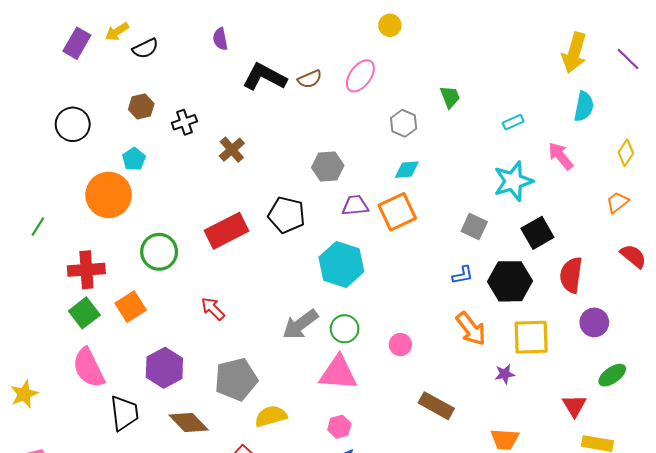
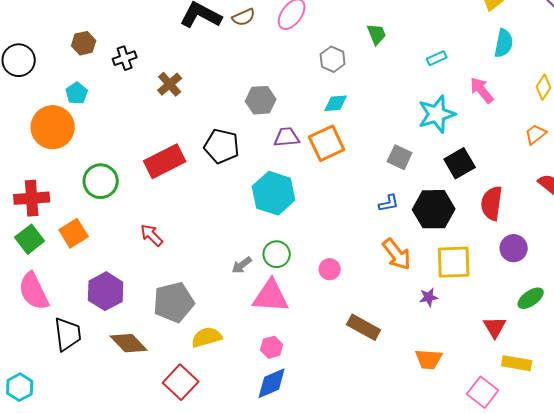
gray arrow: (300, 325) -> (242, 265), moved, size x0.6

